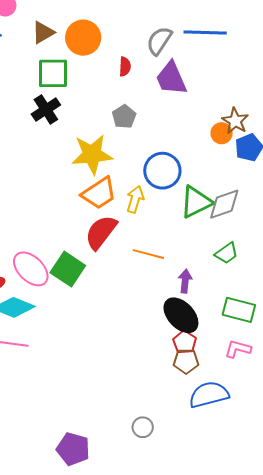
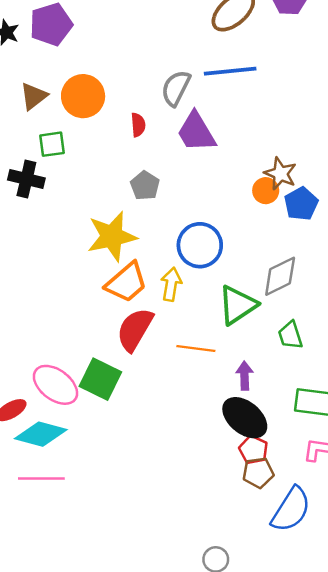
green square: (53, 73) -> (52, 144), size x0.7
black cross: (46, 110) -> (26, 179), moved, turned -36
green triangle: (196, 202) -> (237, 305), moved
green trapezoid: (226, 253) -> (290, 335), turned 115
blue semicircle: (209, 395) -> (291, 510), turned 144

